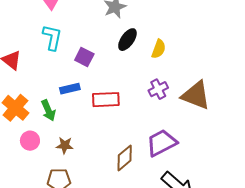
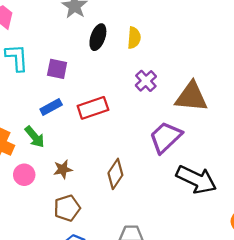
brown triangle: (196, 95) -> (191, 97), moved
brown diamond: (125, 158) -> (115, 174), moved

